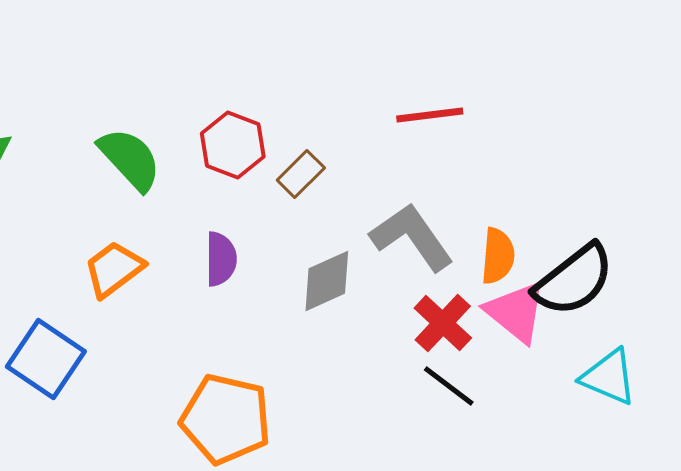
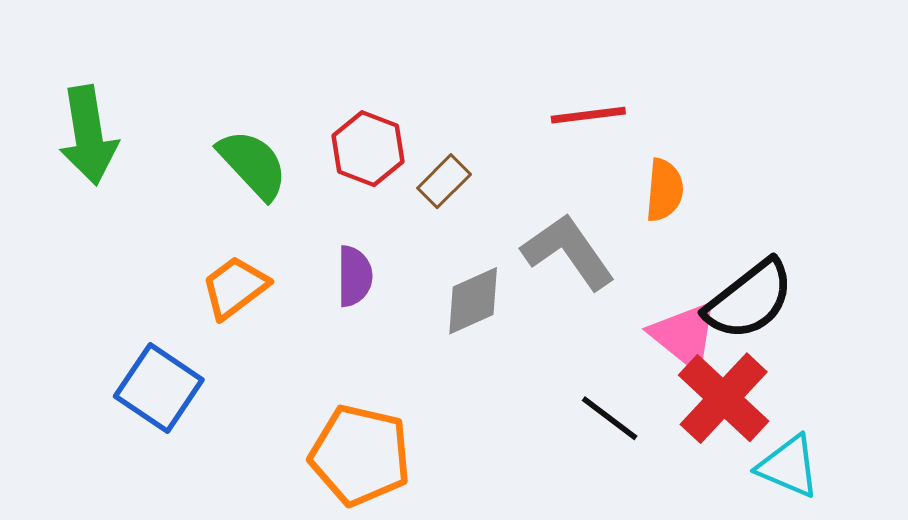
orange semicircle: (498, 256) -> (664, 190), moved
red cross: (443, 323) -> (724, 398), moved, size x1.4
cyan triangle: (609, 377) -> (789, 466), moved

